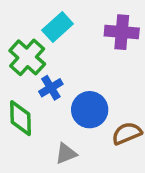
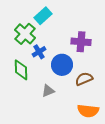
purple cross: (122, 32) -> (81, 42), moved

